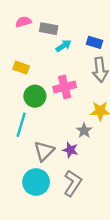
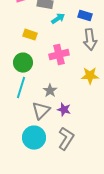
yellow rectangle: (21, 68) -> (30, 35), moved
green circle: (35, 96) -> (23, 63), moved
gray star: (84, 130) -> (50, 91), moved

